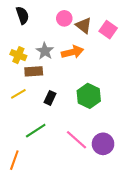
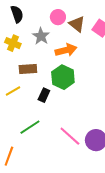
gray star: (45, 51) -> (41, 36), moved
yellow cross: (18, 55) -> (13, 43), moved
green hexagon: (89, 96) -> (63, 77), moved

